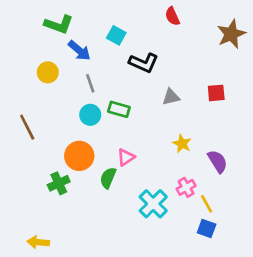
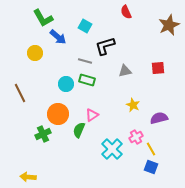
green L-shape: (59, 24) -> (43, 18), turned 40
black L-shape: (144, 63) -> (105, 46), turned 140
gray line: (90, 83) -> (85, 61), moved, turned -56
purple semicircle: (218, 161) -> (159, 118), turned -72

